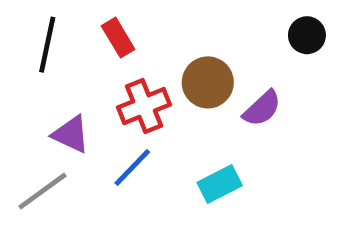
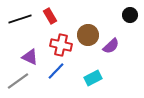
black line: (47, 45) -> (20, 19), turned 60
red cross: (144, 106) -> (61, 45), turned 35

